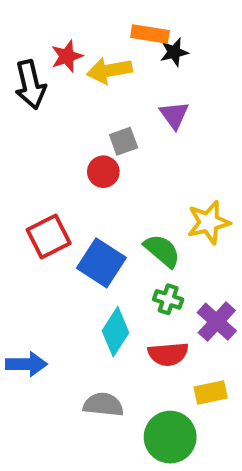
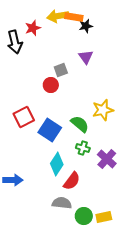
yellow arrow: (109, 70) -> (58, 16), moved
red semicircle: (168, 354) -> (72, 181), moved, turned -48
yellow rectangle: (211, 392) -> (104, 217), moved
gray semicircle: (103, 405) -> (62, 203), moved
green circle: (170, 437) -> (84, 216), size x0.7

